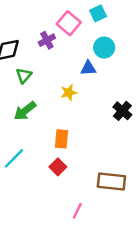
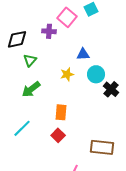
purple cross: (47, 40) -> (49, 31), turned 32
cyan circle: (104, 48) -> (96, 74), moved

